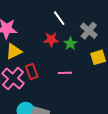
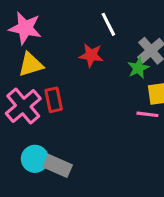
green star: (70, 44) -> (138, 68), moved
pink line: (65, 73) -> (147, 114), moved

